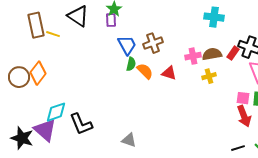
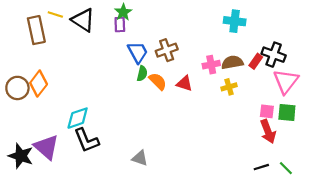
yellow line: (53, 34) -> (55, 14), moved
cyan diamond: (56, 112) -> (78, 118), moved

